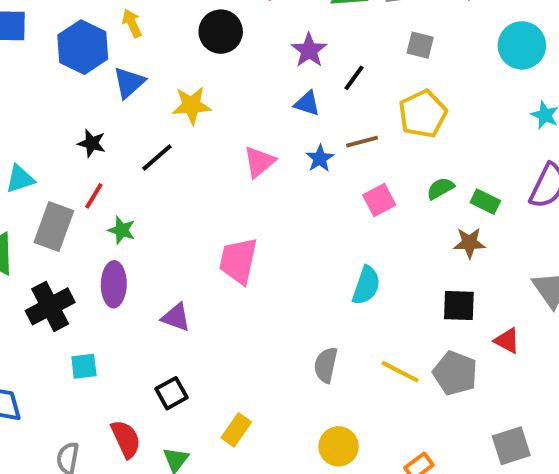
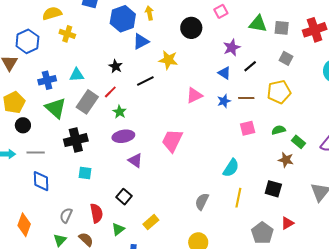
purple ellipse: (114, 284) -> (123, 136), moved, turned 65
red triangle: (507, 341) -> (287, 223), moved, turned 48
yellow line: (400, 372) -> (238, 198), moved, turned 60
gray pentagon: (455, 373) -> (262, 233), moved
black square: (172, 393) -> (124, 197), turned -35

